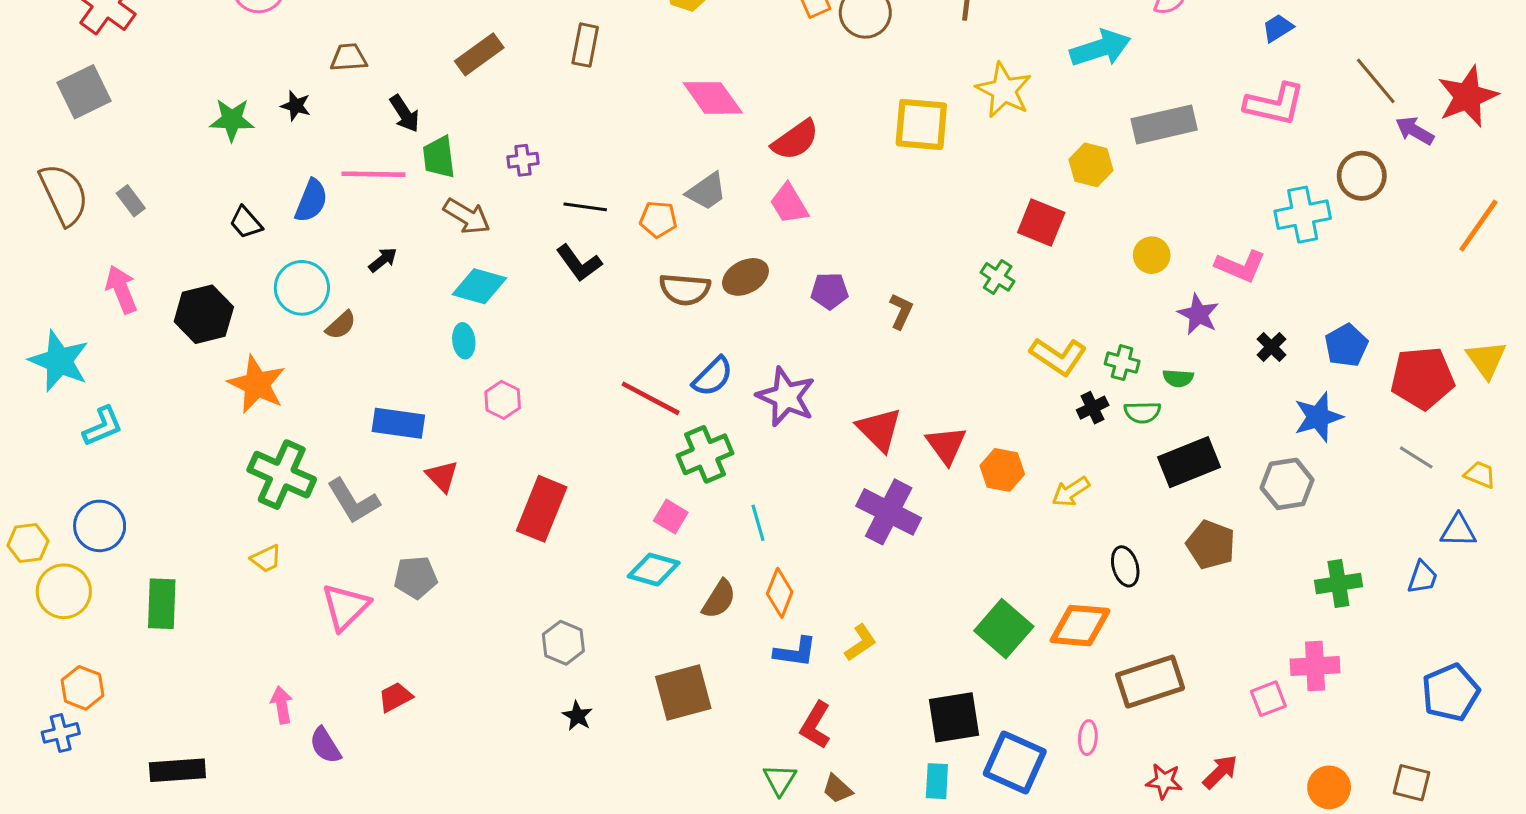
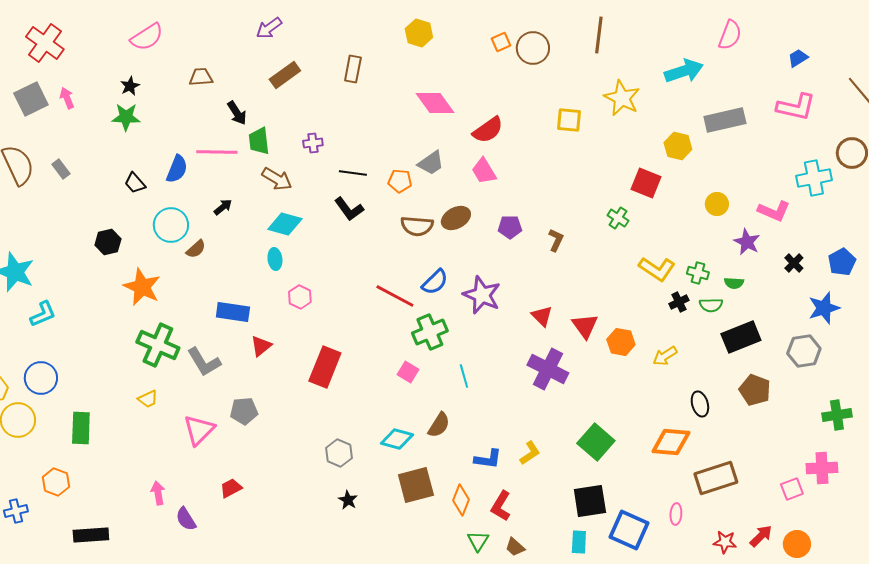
black star: (296, 106) -> (130, 86), moved, turned 30
yellow square: (921, 124) -> (569, 120), size x0.7
pink arrow: (121, 289) -> (67, 98), moved, size x0.7
black hexagon: (204, 314) -> (108, 242), size x0.7
red triangle: (879, 429) -> (542, 316), size x0.7
red triangle: (442, 476) -> (261, 346), turned 35
cyan diamond: (654, 570) -> (397, 439), moved
orange diamond: (780, 593) -> (461, 500), moved
green square: (1004, 629) -> (596, 442), moved
orange hexagon: (82, 688) -> (56, 482), moved
orange circle: (1329, 787) -> (797, 544), moved

